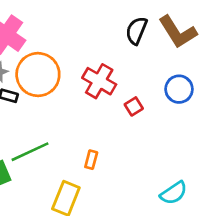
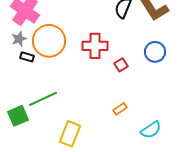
red cross: (99, 81) -> (95, 46), turned -30
orange rectangle: (91, 160) -> (120, 109), moved, turned 40

